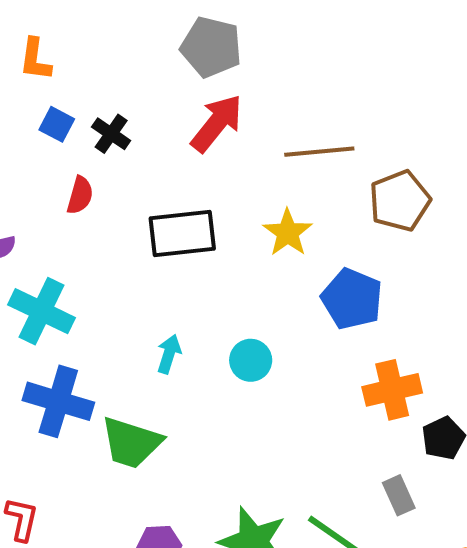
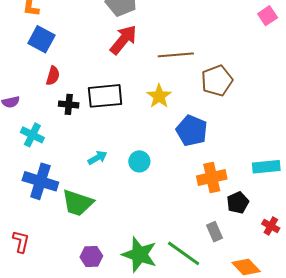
blue square: (57, 124) -> (41, 39), size x1.5
black cross: (111, 134) -> (69, 104), moved, turned -30
cyan cross: (41, 311) -> (32, 135), size x0.7
cyan arrow: (169, 354) -> (97, 158), turned 42

